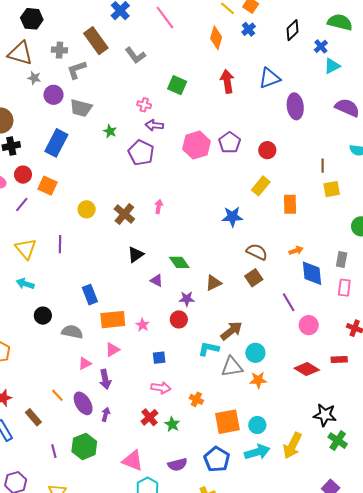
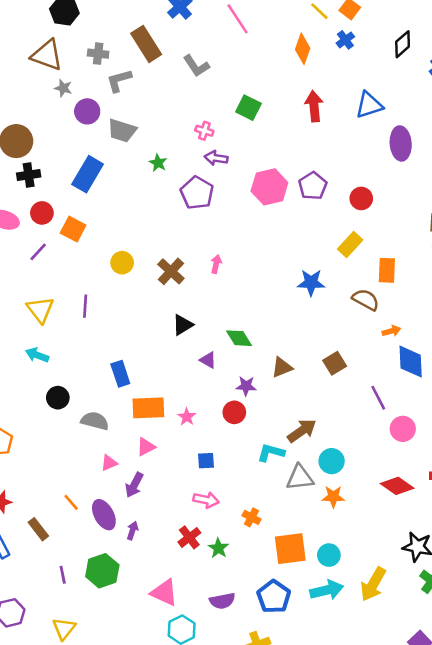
brown semicircle: (257, 252) -> (366, 300), moved
purple arrow: (105, 379) -> (134, 485), turned 36

